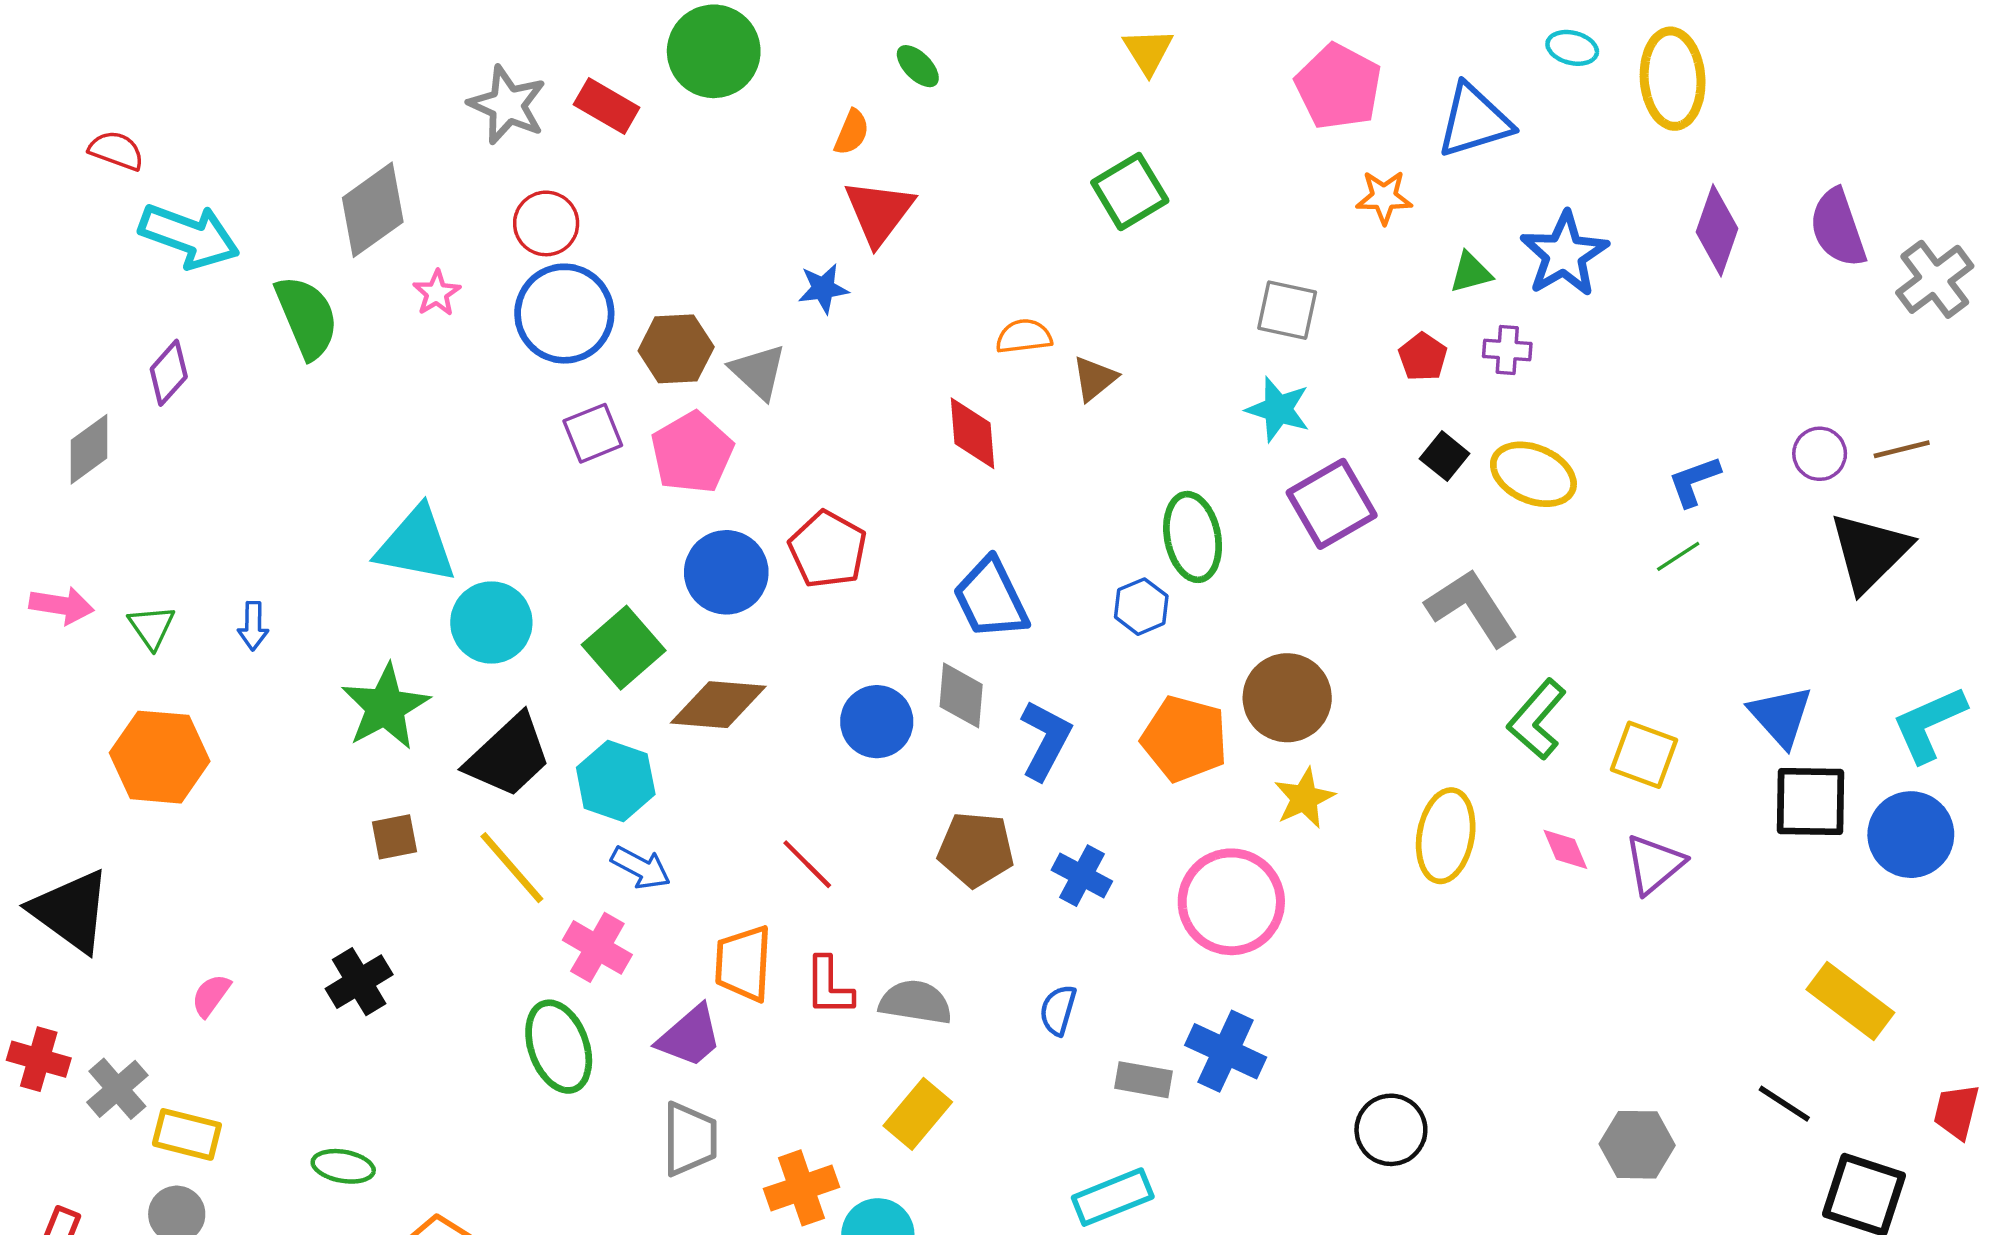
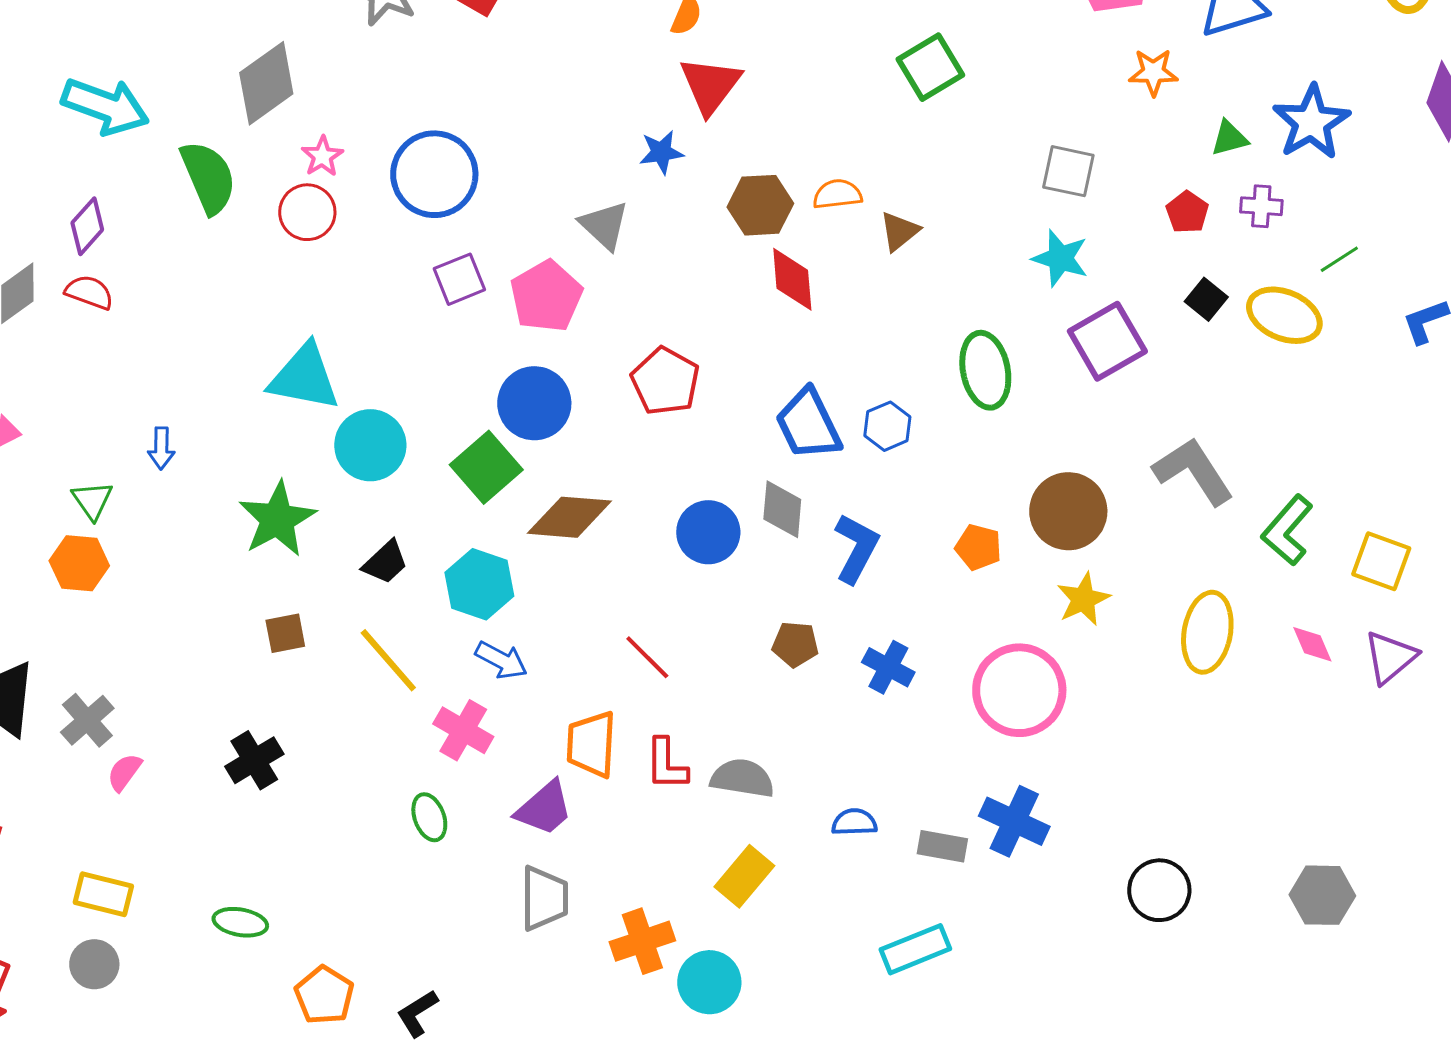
red semicircle: (116, 150) -> (89, 292), moved
red circle: (546, 223) -> (307, 212), moved
brown hexagon: (676, 349) -> (760, 205), moved
green line: (1678, 556) -> (1339, 259), moved
blue circle: (726, 572) -> (534, 403), moved
blue hexagon: (1141, 607) -> (887, 426), moved
gray L-shape: (1472, 608) -> (1193, 471), moved
green triangle: (152, 627) -> (92, 500), moved
orange pentagon: (1185, 739) -> (978, 547), size x0.6
black trapezoid: (508, 756) -> (385, 562), size x0.6
orange hexagon: (160, 757) -> (79, 563), size x0.7
brown pentagon: (976, 849) -> (795, 644), size x0.7
blue semicircle: (1058, 1010) -> (854, 822), moved, turned 72
green ellipse: (559, 1047) -> (429, 817), size x0.6
gray cross: (117, 1089) -> (87, 720), moved
gray hexagon: (1637, 1145) -> (1322, 895), moved

